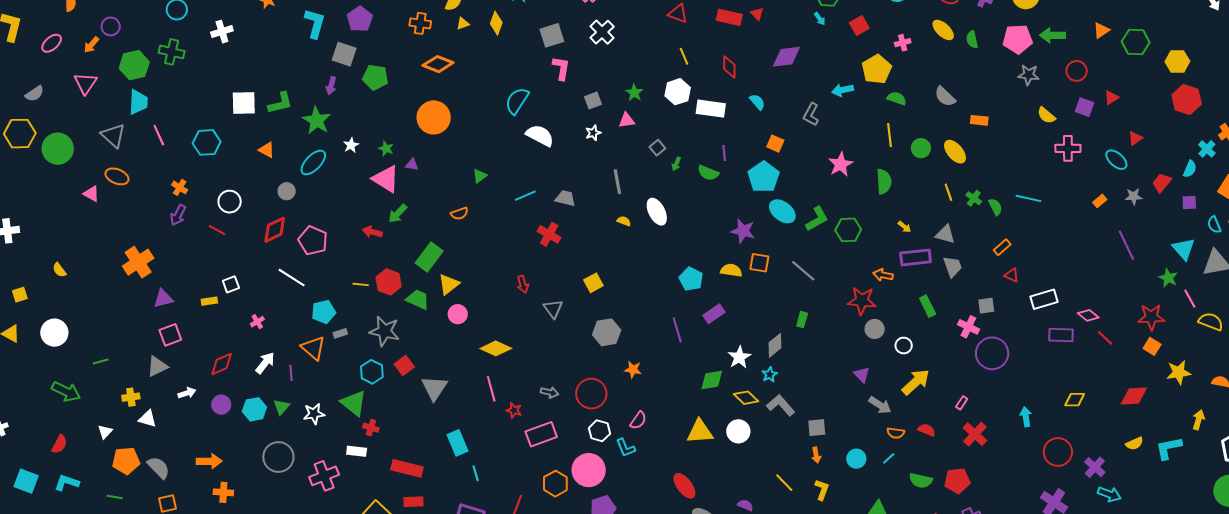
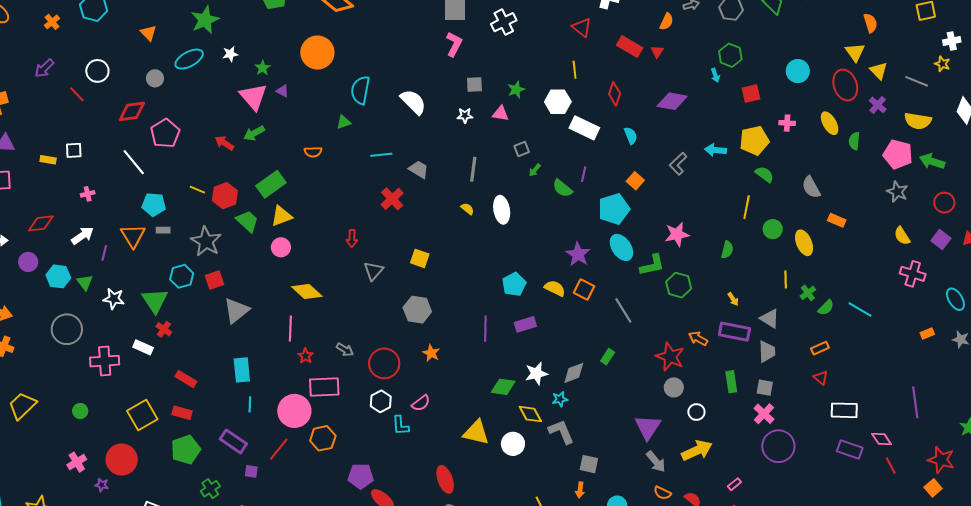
cyan semicircle: (517, 101) -> (360, 90), moved, turned -40
pink star: (841, 164) -> (677, 234), moved
green semicircle: (884, 182) -> (727, 250), size x0.7
orange cross: (180, 187) -> (52, 22), moved
green semicircle: (995, 207) -> (826, 308), turned 54
purple line: (1126, 245) -> (915, 402), moved
yellow square: (593, 283) -> (420, 258), turned 30
gray square: (986, 306) -> (765, 388), moved
purple triangle: (862, 375) -> (648, 427), size x1.6
green triangle: (281, 407) -> (85, 282), turned -36
red rectangle: (407, 468) -> (186, 379), size x0.7
pink circle: (589, 470) -> (294, 411), moved

